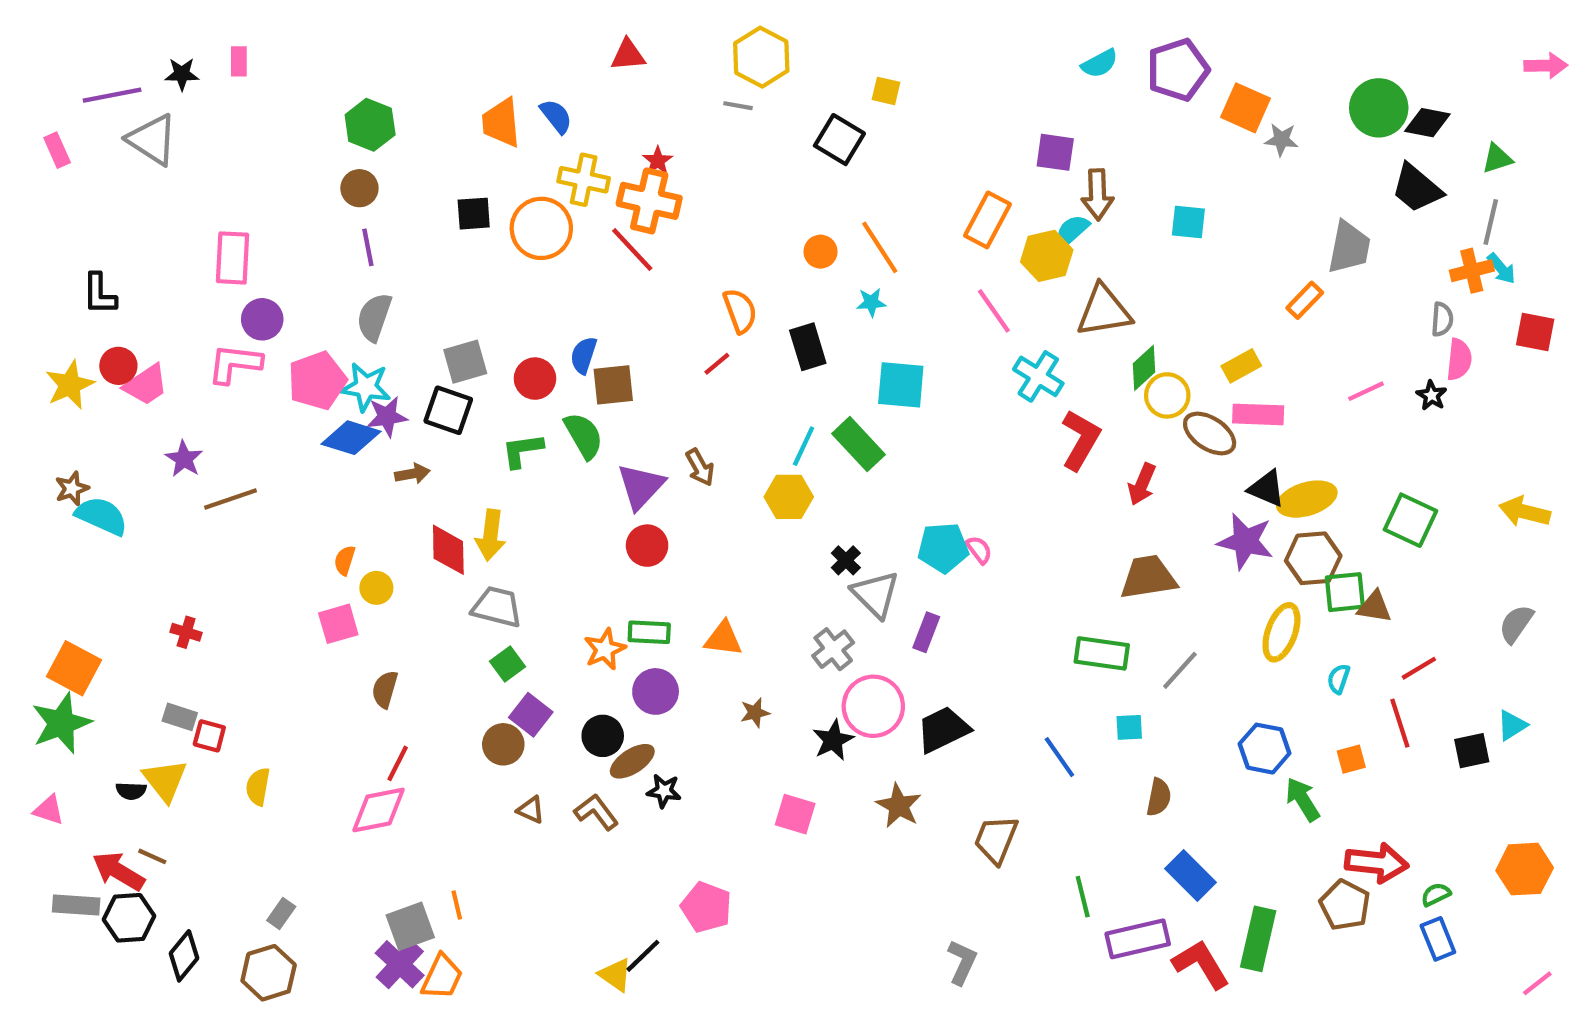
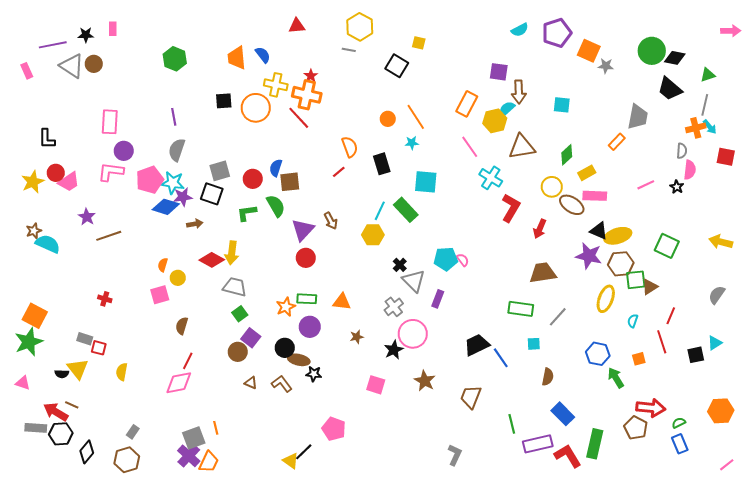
brown circle: (359, 188) -> (94, 64), moved
green diamond: (1144, 368) -> (567, 155), moved
red diamond: (448, 550) -> (212, 260), turned -60
brown triangle: (1374, 607) -> (650, 287), turned -42
red cross: (186, 632) -> (105, 299), moved
red line: (1419, 668) -> (671, 316), turned -36
black trapezoid: (943, 730) -> (477, 345), moved
brown ellipse: (632, 761) -> (299, 360), turned 45

